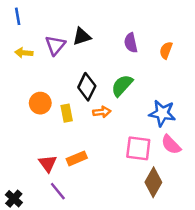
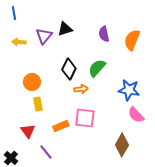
orange semicircle: (166, 50) -> (132, 40), size x1.5
yellow rectangle: (67, 113) -> (38, 104), moved
pink square: (138, 148) -> (85, 118), moved
red triangle: (48, 163) -> (28, 131), moved

